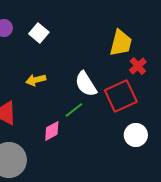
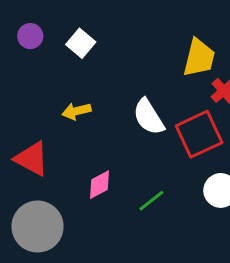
green line: (74, 110) -> (151, 201), moved

